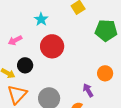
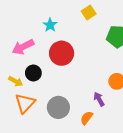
pink arrow: (15, 40) -> (23, 47), size x1.5

